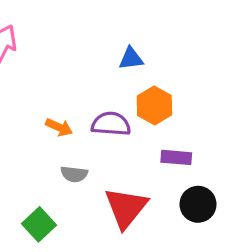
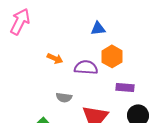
orange arrow: (59, 127) -> (55, 58), moved

